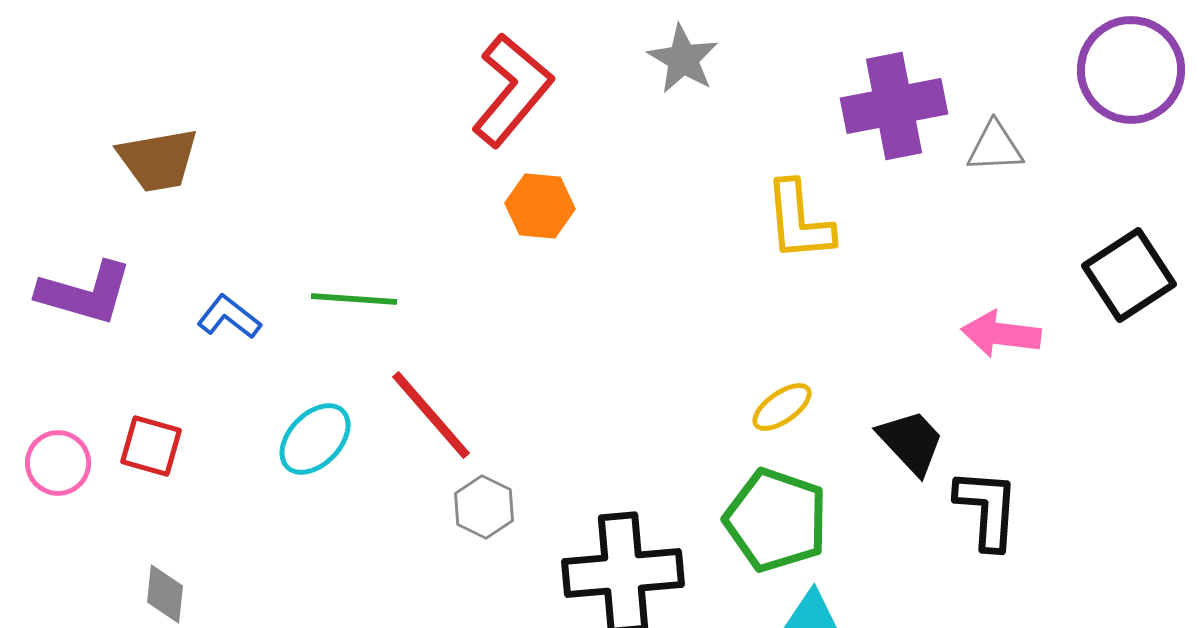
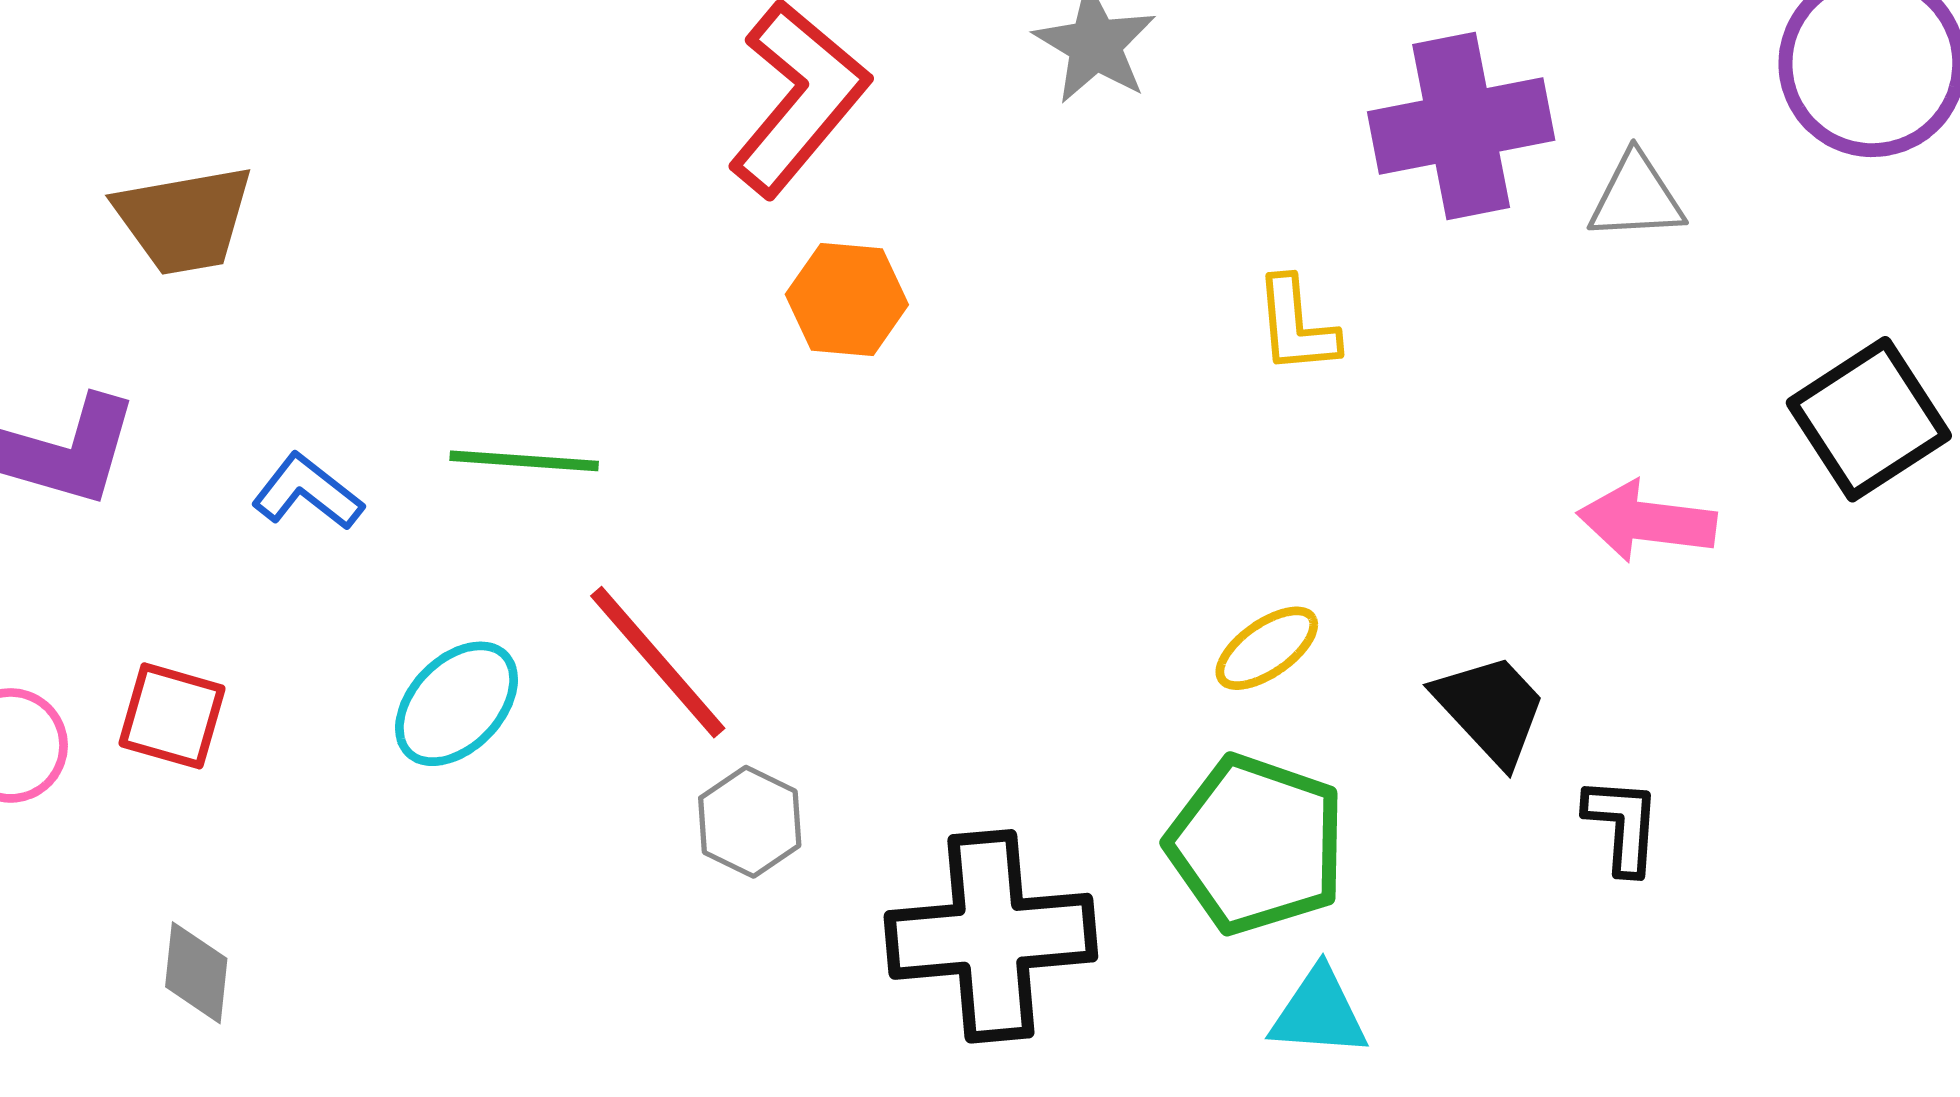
yellow L-shape: (799, 221) -> (1296, 326), size x0.7
black L-shape: (987, 509) -> (1622, 825), size x0.7

